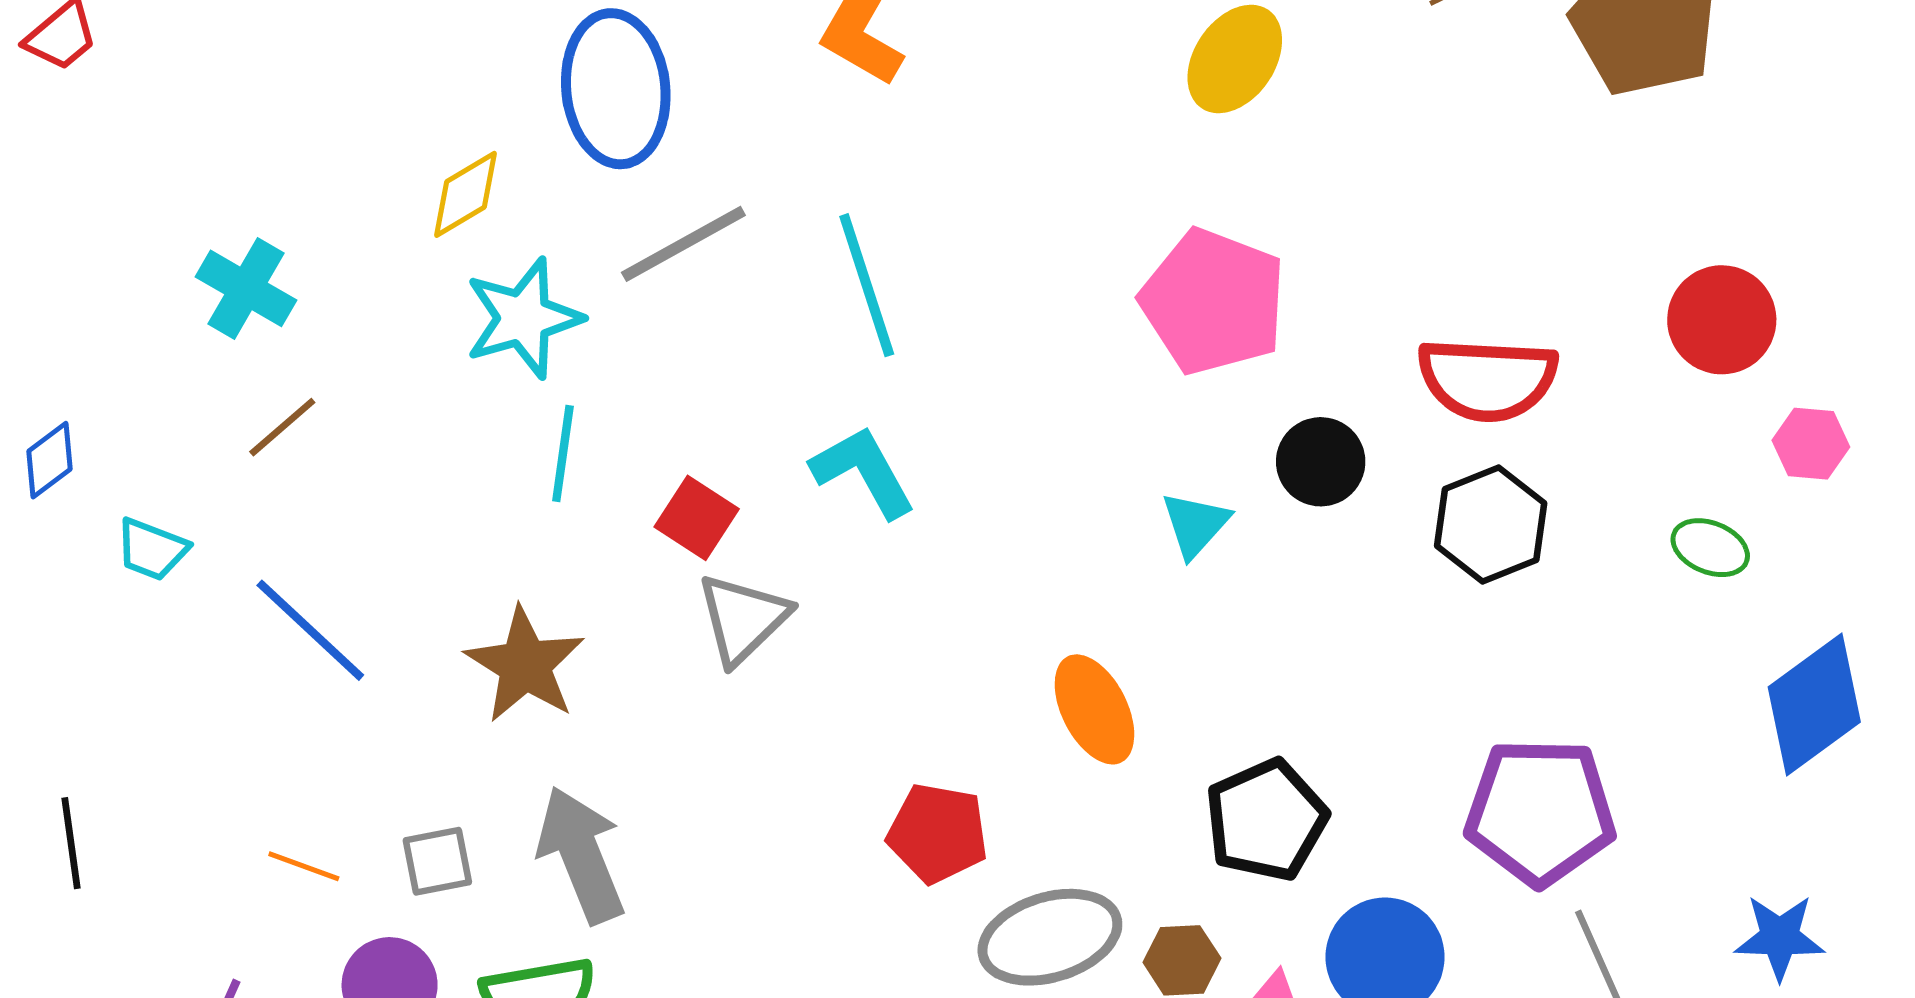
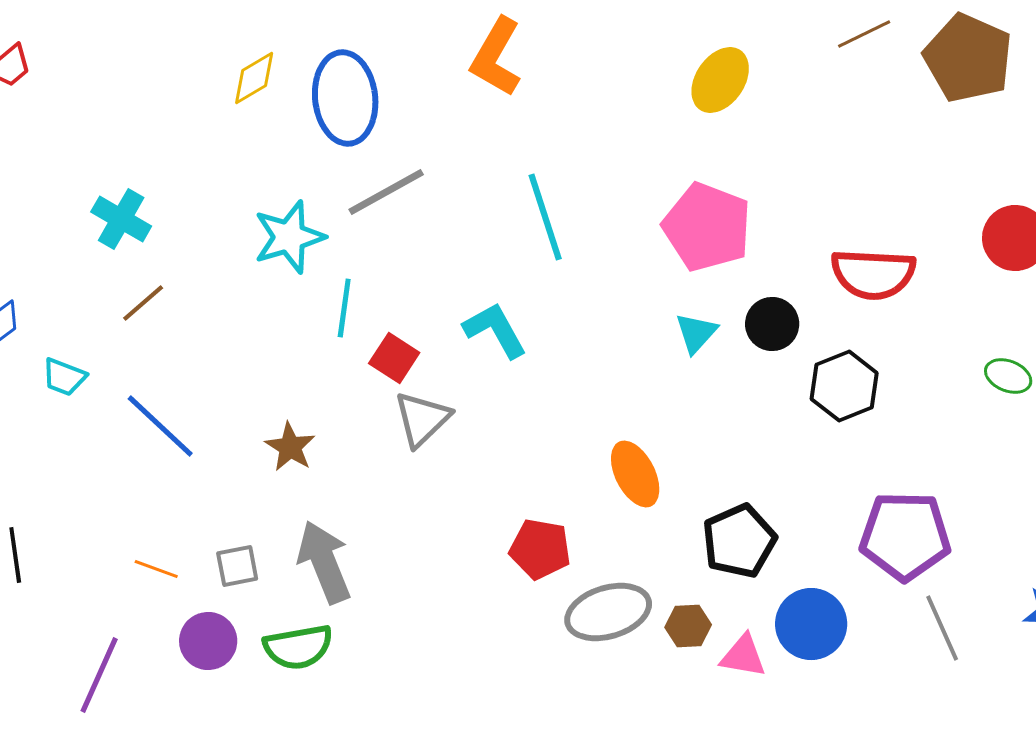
yellow diamond: (466, 194) -> (254, 78), moved
cyan line: (867, 285) -> (545, 217), moved
cyan line: (563, 454) -> (344, 308), moved
cyan triangle: (1195, 525) -> (696, 333), moved
black hexagon: (1491, 525) -> (844, 386), moved
brown star: (525, 665) -> (290, 447), size x0.7

